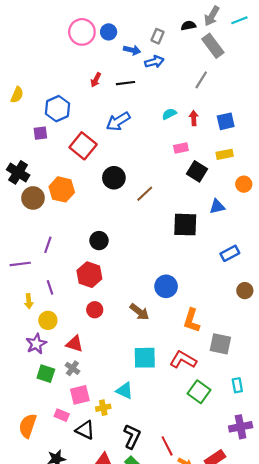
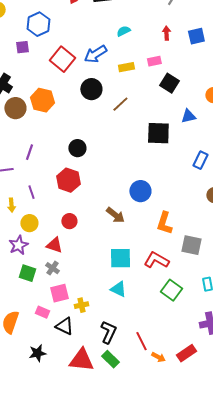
cyan semicircle: (169, 114) -> (123, 31), moved
blue arrow: (118, 121) -> (95, 54), moved
yellow rectangle: (225, 154) -> (126, 67), moved
blue rectangle: (230, 253) -> (200, 160), turned -36
red circle: (95, 310) -> (69, 221), moved
cyan triangle: (125, 391) -> (118, 289), moved

